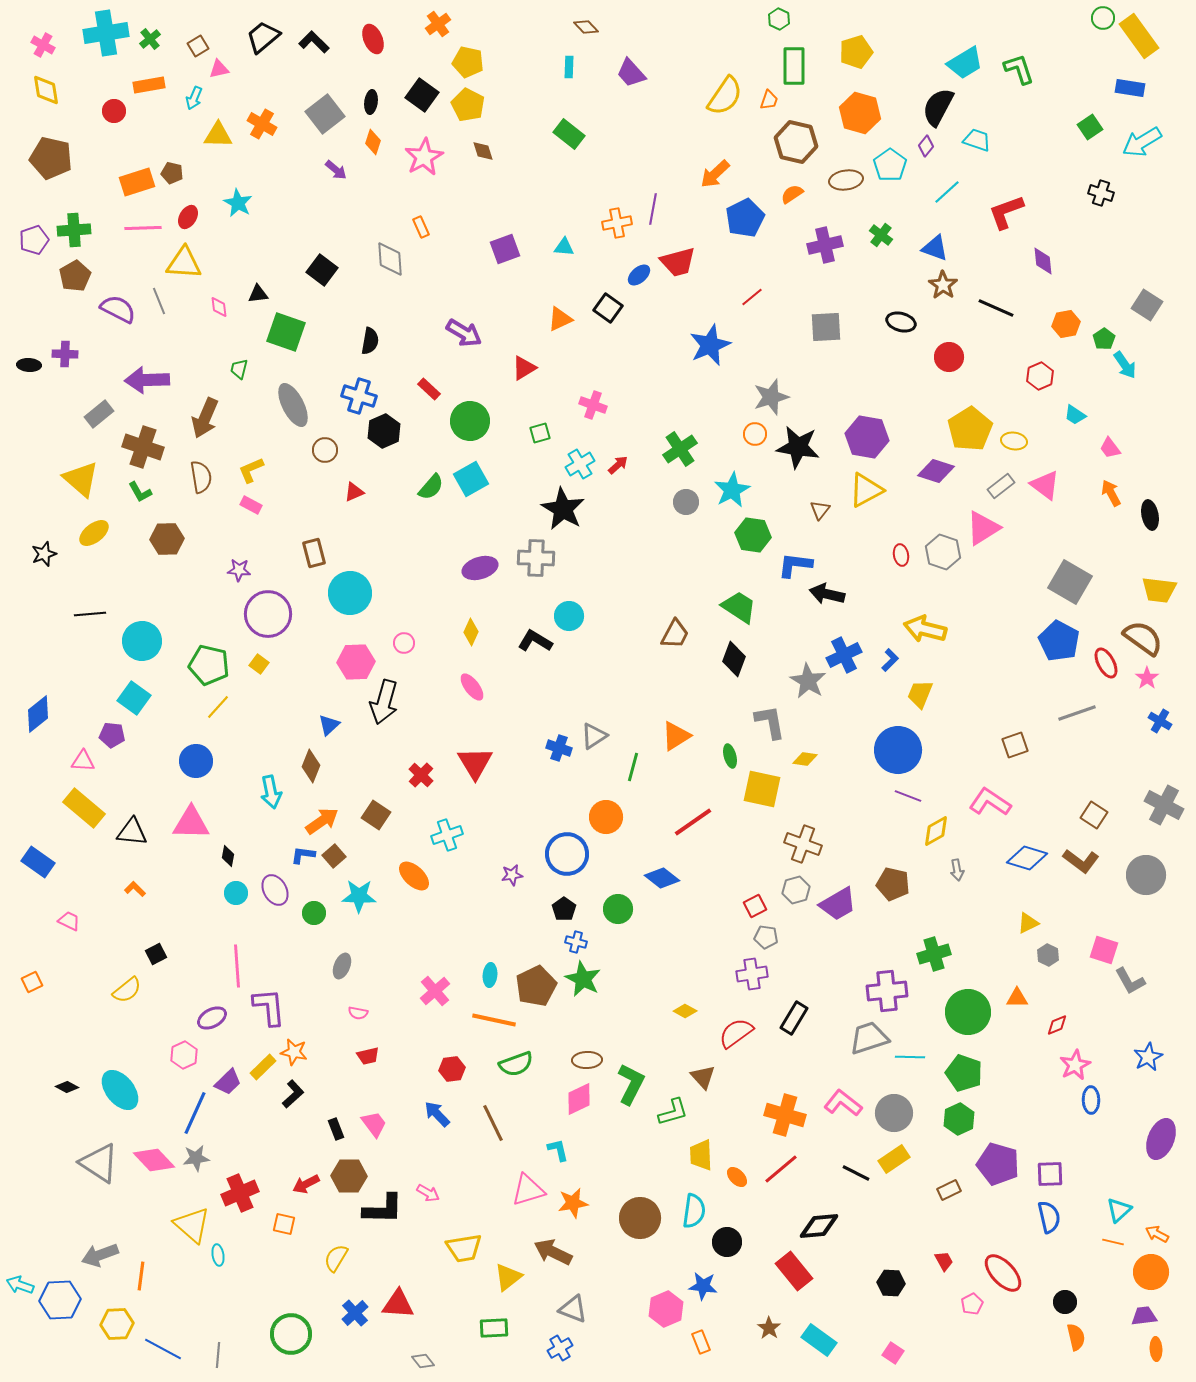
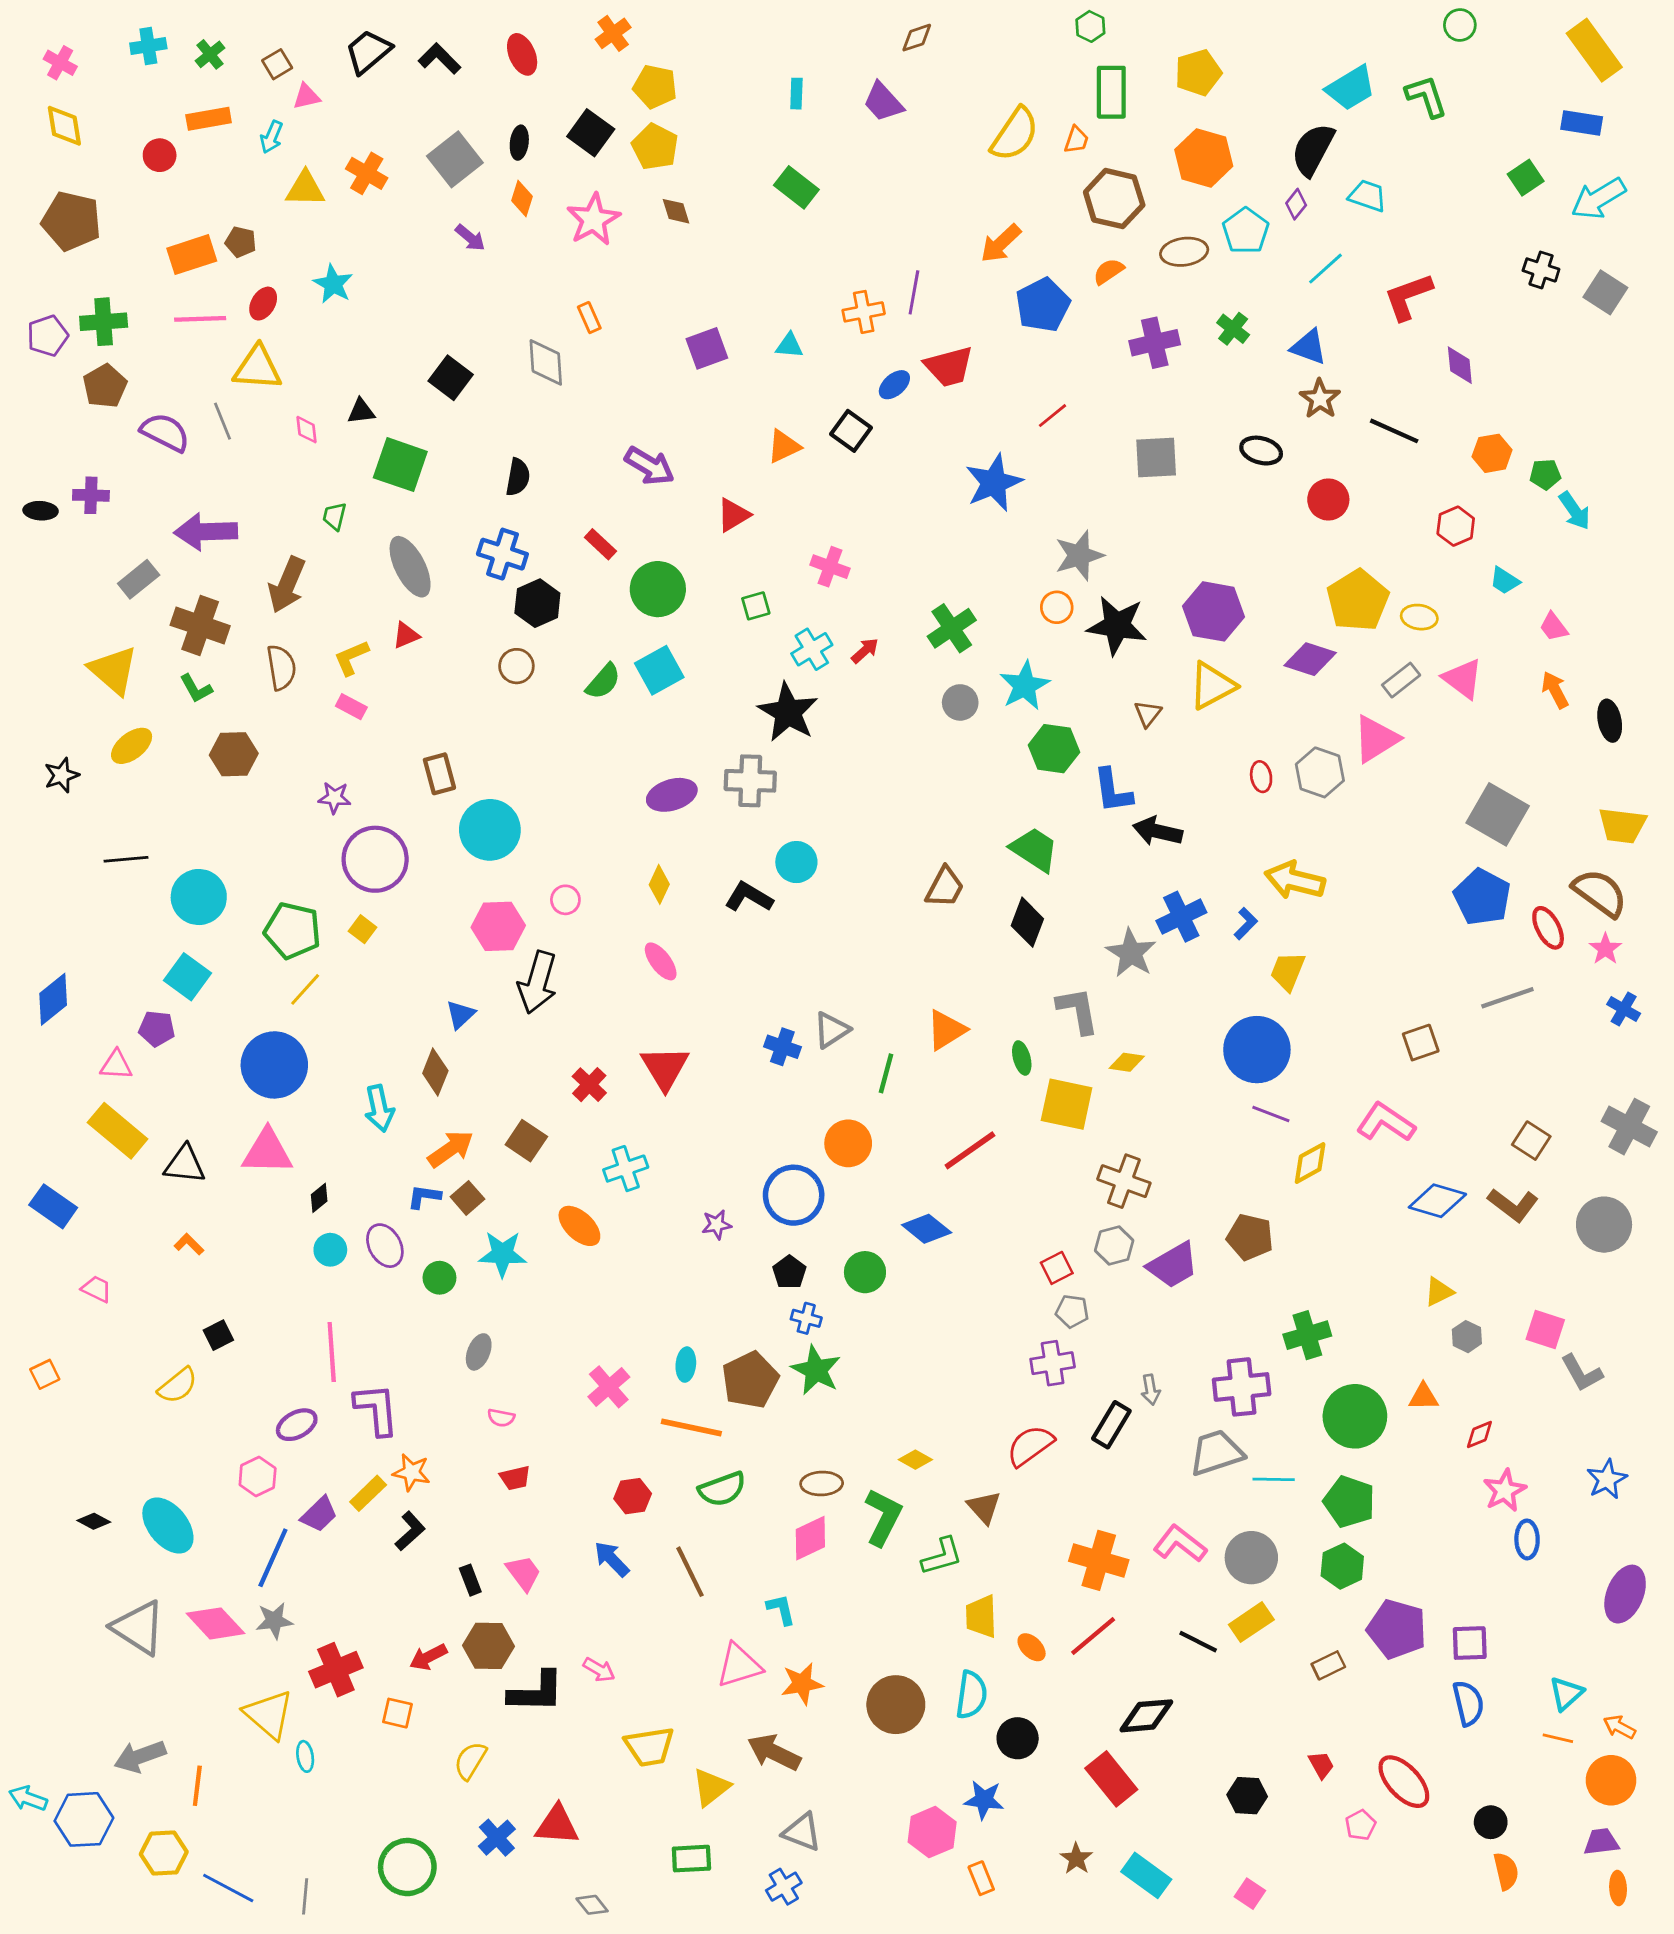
green circle: (1103, 18) -> (1460, 25), moved
brown diamond: (586, 27) -> (917, 38), moved, turned -65
cyan cross: (106, 33) -> (148, 46), size x0.6
gray square: (1147, 305) -> (1605, 292), moved
green pentagon: (1104, 339) -> (1545, 474), turned 30
brown circle: (325, 450) -> (516, 666), moved
red triangle: (354, 492) -> (406, 635), moved
blue L-shape: (795, 565) -> (1113, 791), turned -105
blue circle: (196, 761) -> (274, 1065), size x1.4
black diamond: (228, 856) -> (319, 1198), turned 40
gray arrow: (957, 870) -> (1151, 1390), moved
yellow diamond: (685, 1011) -> (915, 1460), moved

